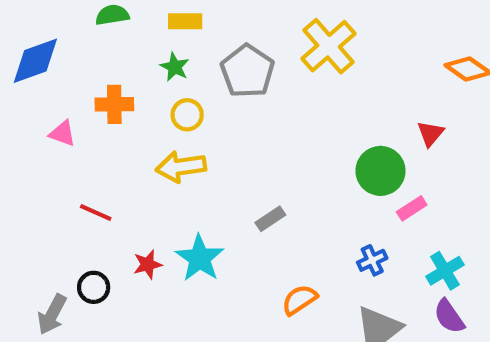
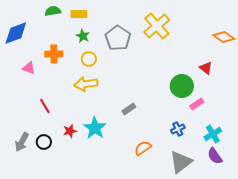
yellow rectangle: (185, 21) -> (79, 14), moved
red triangle: (430, 133) -> (206, 68), turned -32
red line: (96, 212) -> (45, 106), turned 35
gray arrow: (52, 314) -> (22, 142), moved

